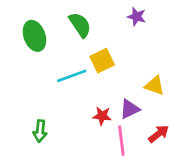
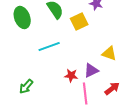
yellow square: (102, 61) -> (79, 22), moved
green arrow: (40, 131) -> (26, 86), turned 35

